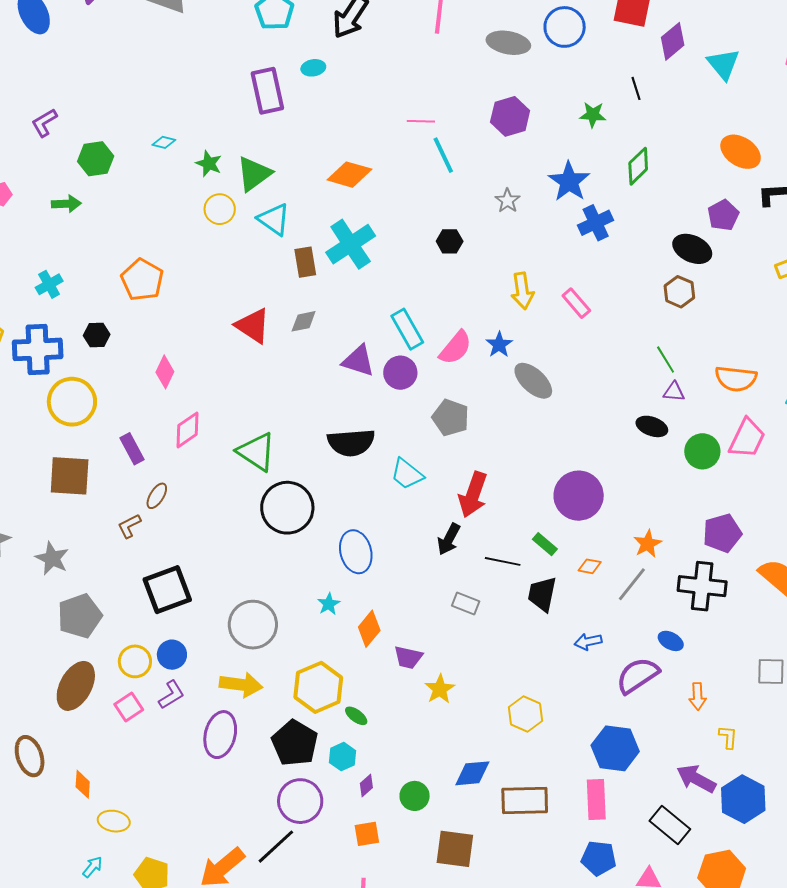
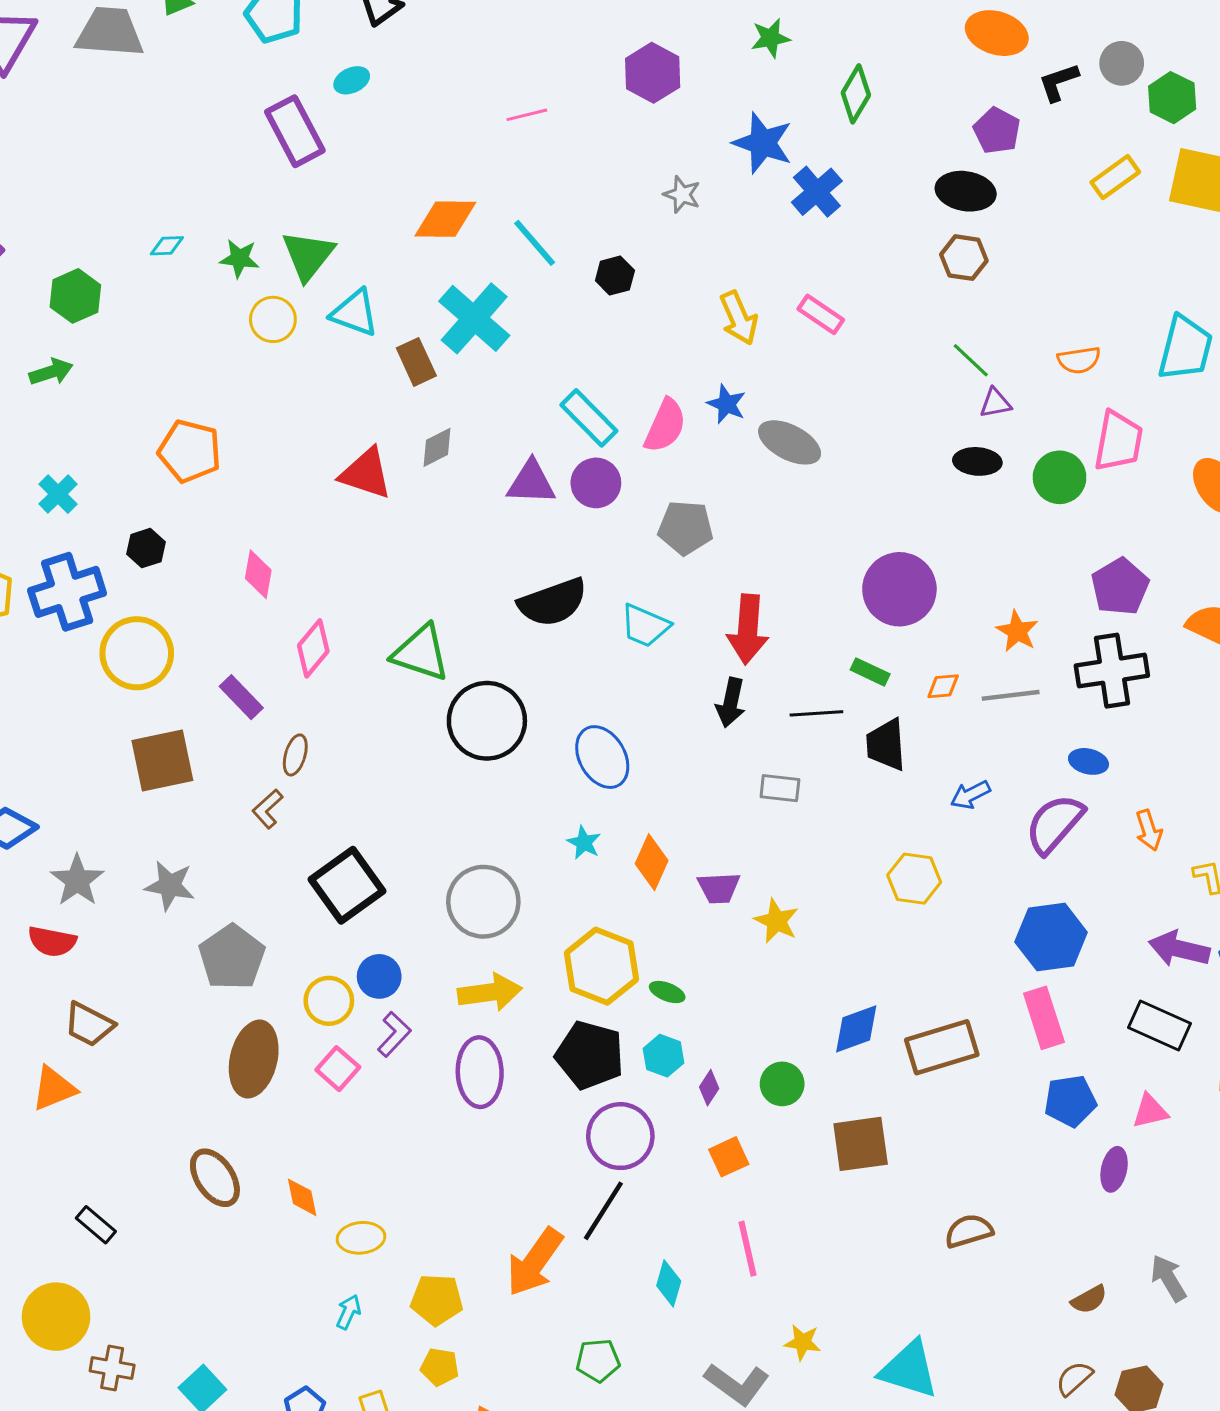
cyan line: (443, 155) -> (535, 243), moved
orange semicircle: (736, 379) -> (1079, 360), size x0.7
gray line: (632, 584) -> (1011, 695), turned 60
yellow hexagon: (526, 714) -> (914, 879), moved

